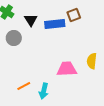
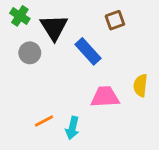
black triangle: (31, 20) -> (54, 27), size x1.5
blue rectangle: (55, 24) -> (88, 51), moved, turned 54

